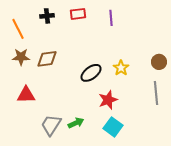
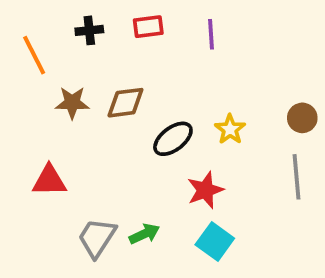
brown star: (21, 57) -> (72, 103), moved
brown diamond: (47, 59) -> (125, 103), moved

